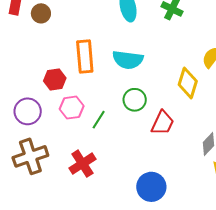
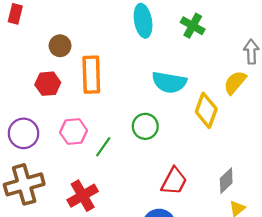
brown circle: (41, 13) -> (60, 46), moved
cyan semicircle: (128, 60) -> (169, 82), moved
red hexagon: (55, 79) -> (48, 84), moved
red trapezoid: (163, 123) -> (174, 181), moved

